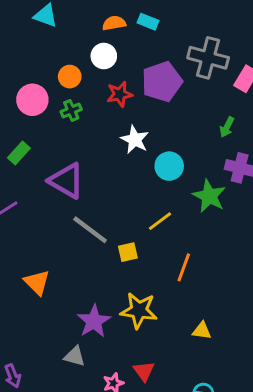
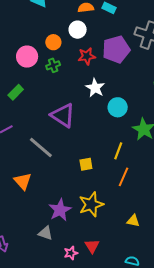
purple triangle: (66, 181) -> (63, 115), moved
yellow line: (160, 221) -> (118, 151), moved, turned -36
gray line: (90, 230) -> (41, 148), moved
yellow star: (139, 310) -> (91, 204), turned -30

